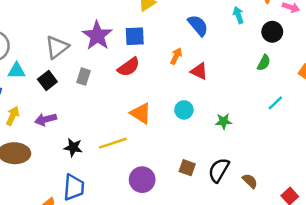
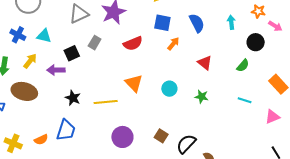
blue square: (135, 36) -> (162, 23), moved
cyan triangle: (16, 71) -> (44, 36), moved
red triangle: (199, 71) -> (205, 63), moved
black square: (47, 80) -> (72, 53), moved
cyan line: (275, 103) -> (245, 100), turned 48
green star: (224, 121) -> (202, 97), moved

